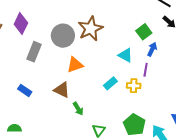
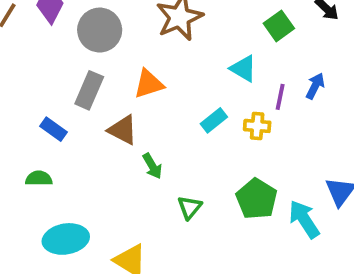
gray circle: (63, 36) -> (100, 30), moved
blue arrow: (152, 49) -> (315, 86), moved
gray rectangle: (34, 52) -> (89, 90), moved
green semicircle: (14, 128) -> (39, 178), moved

